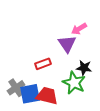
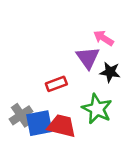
pink arrow: (79, 29) -> (104, 38), turned 63
black star: (84, 68) -> (110, 72), moved

